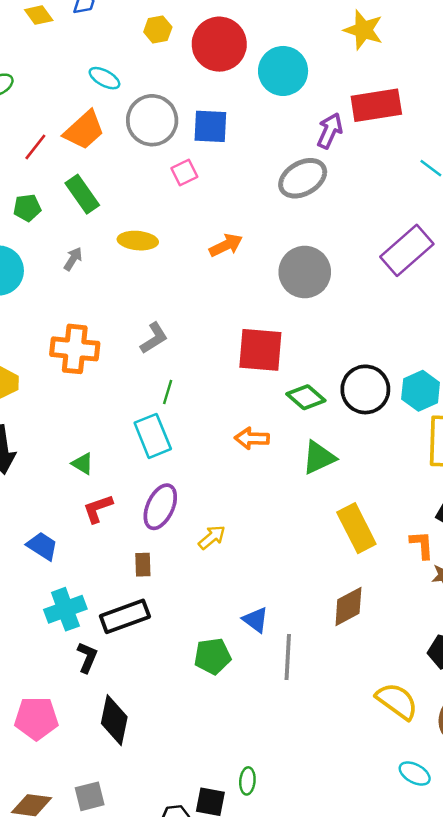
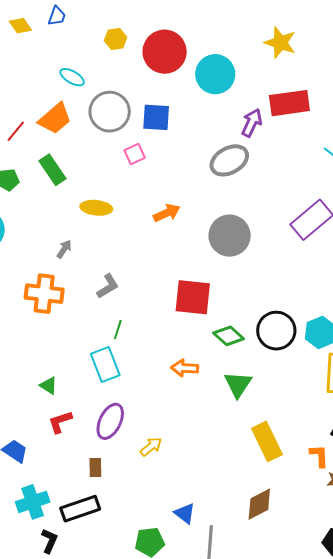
gray arrow: (73, 259) -> (64, 249), moved
green triangle: (319, 457) -> (238, 384), turned -32

